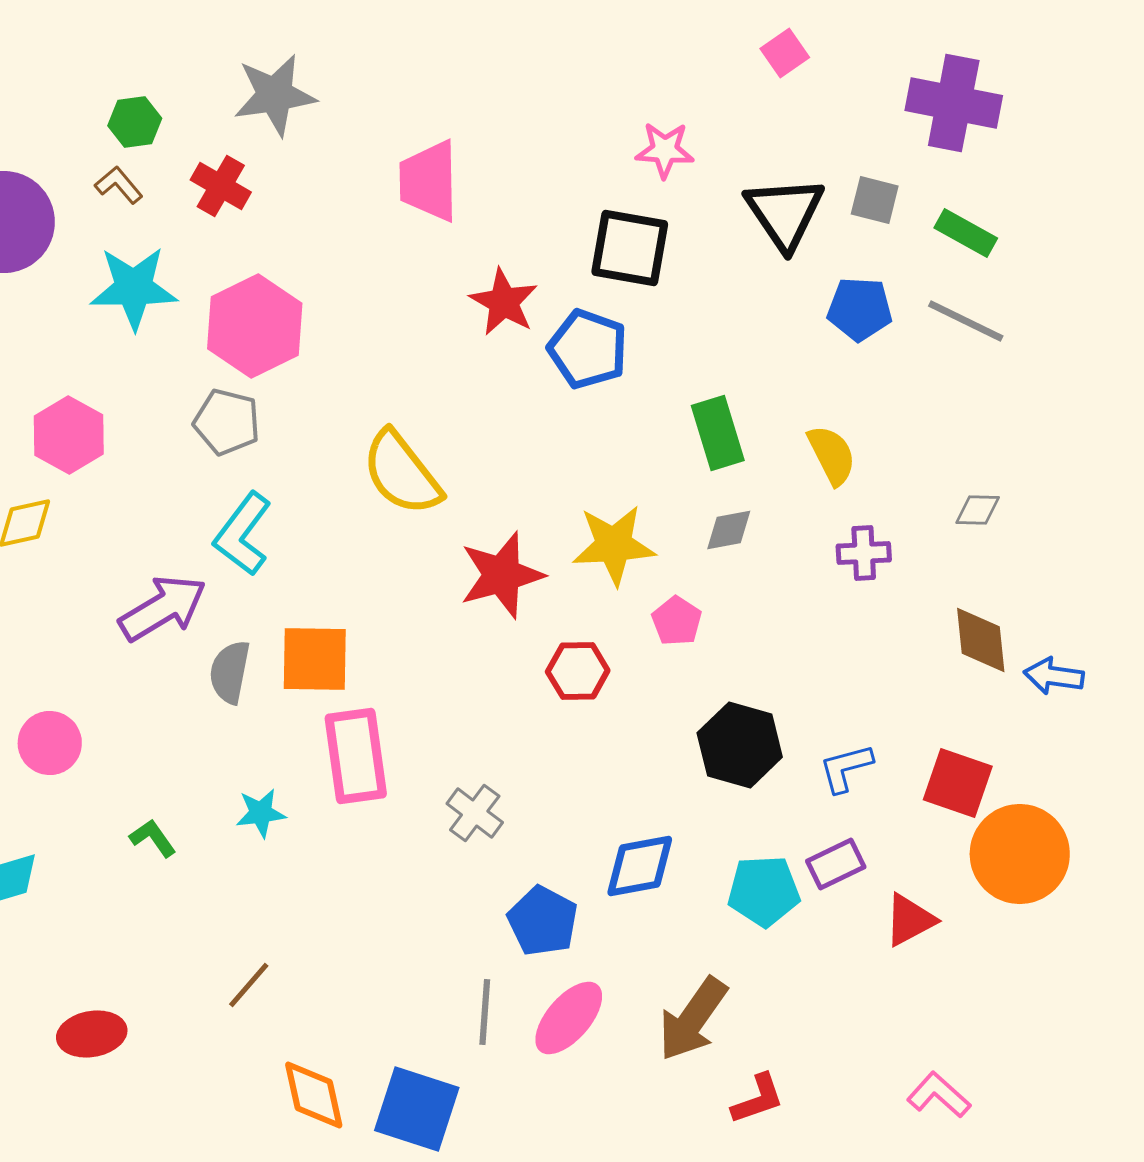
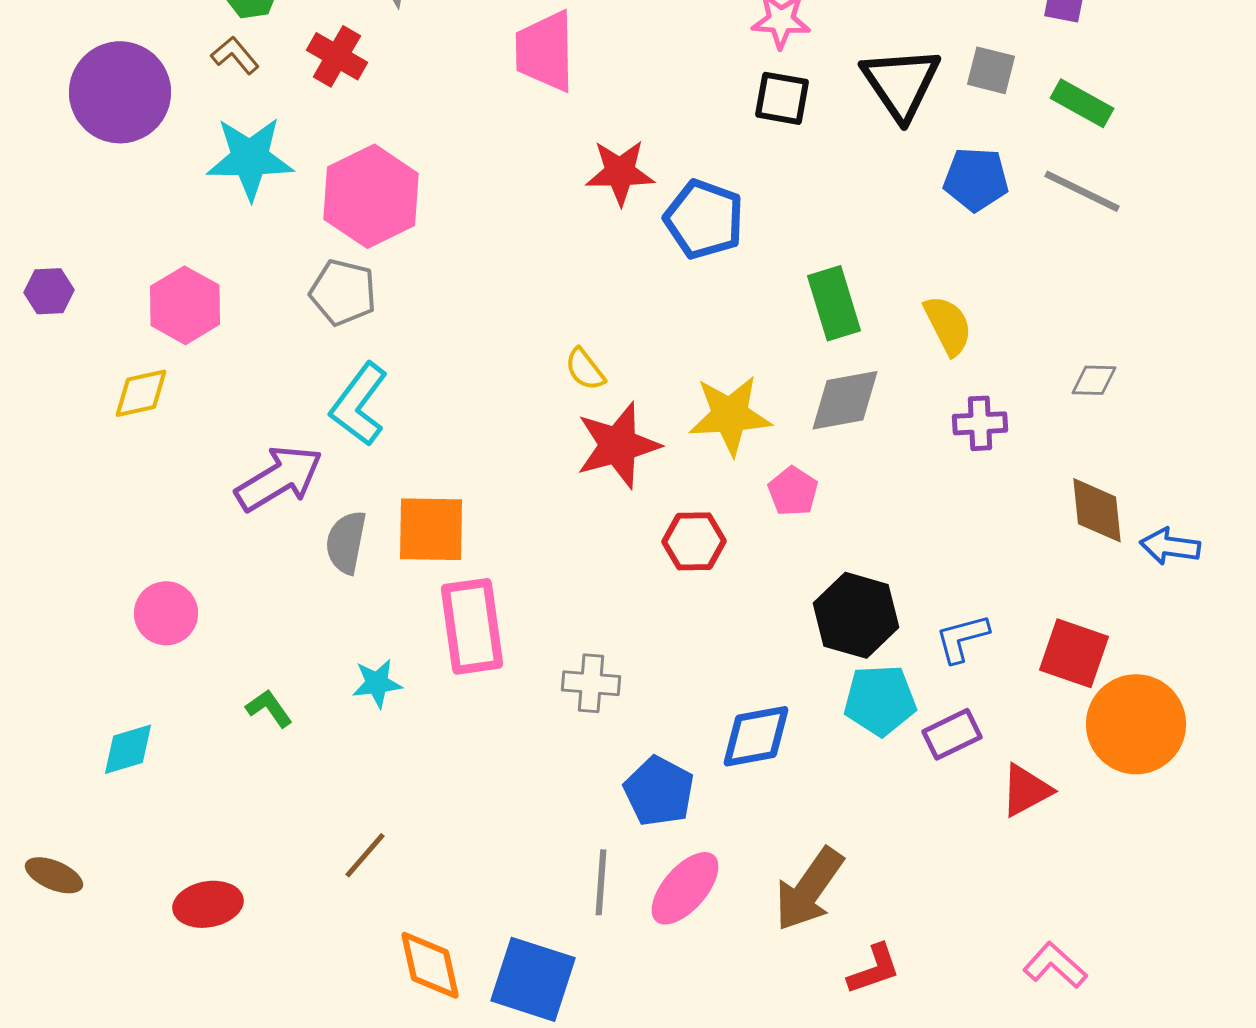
black square: (630, 248) -> (782, 98), moved, size x0.7
red star: (504, 302) -> (620, 172), turned -30
yellow semicircle: (402, 473) -> (585, 369), moved, size x0.5
gray diamond: (729, 530) -> (845, 400), size x1.5
gray cross: (475, 813) -> (591, 683), turned -32
cyan pentagon: (764, 891) -> (880, 700), moved

